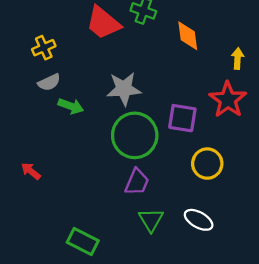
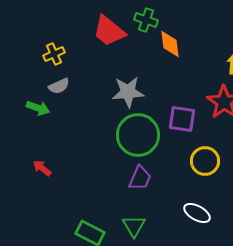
orange diamond: (188, 36) -> (170, 44), moved
green arrow: (71, 106) -> (38, 108), moved
green triangle: (151, 220) -> (134, 226), moved

